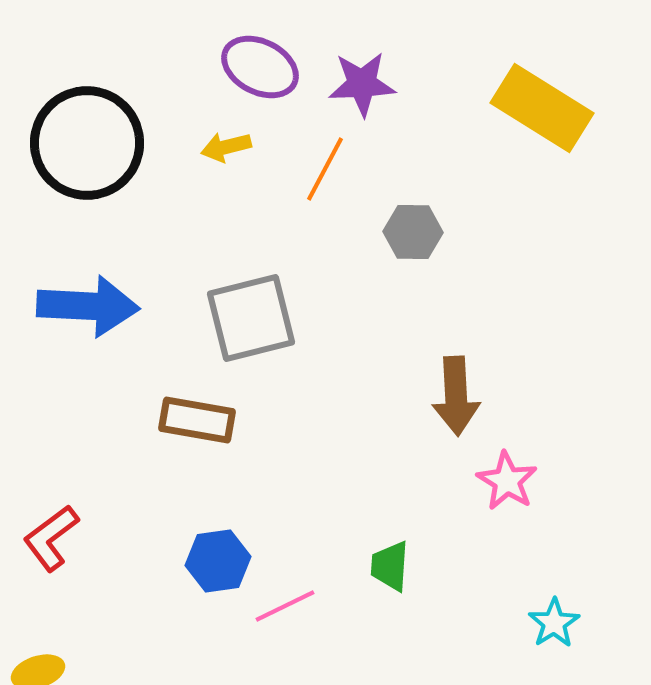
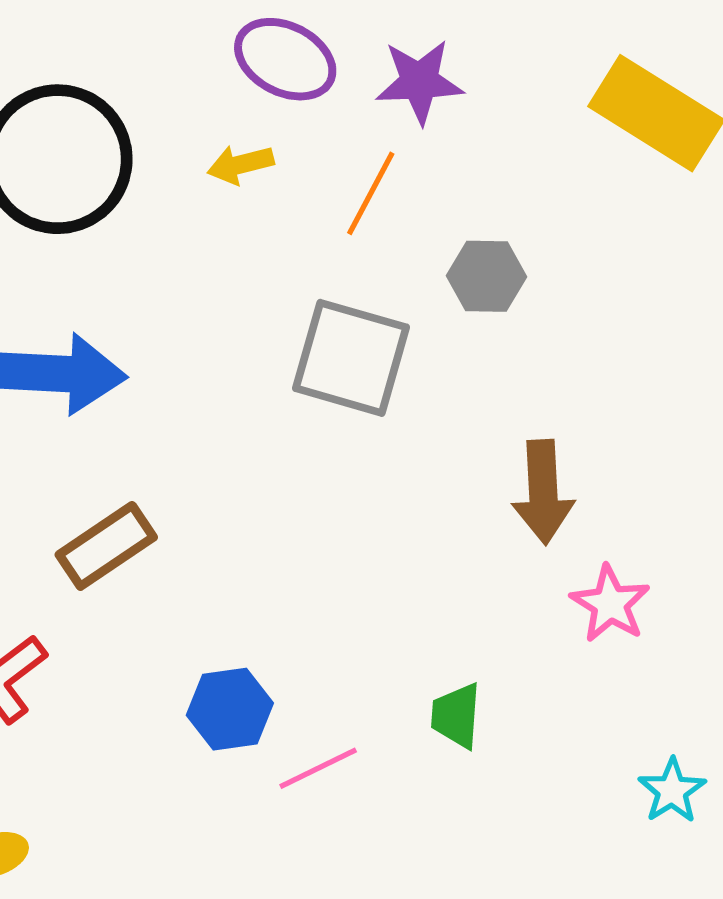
gray square: (251, 318) -> (351, 358), moved, turned 30
brown rectangle: (197, 420) -> (106, 546), moved, turned -44

